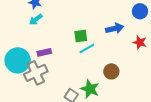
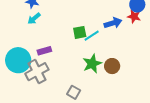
red star: (140, 42) -> (134, 16), moved
cyan line: (87, 48) -> (92, 36), moved
green star: (90, 89) -> (92, 64), moved, turned 30

